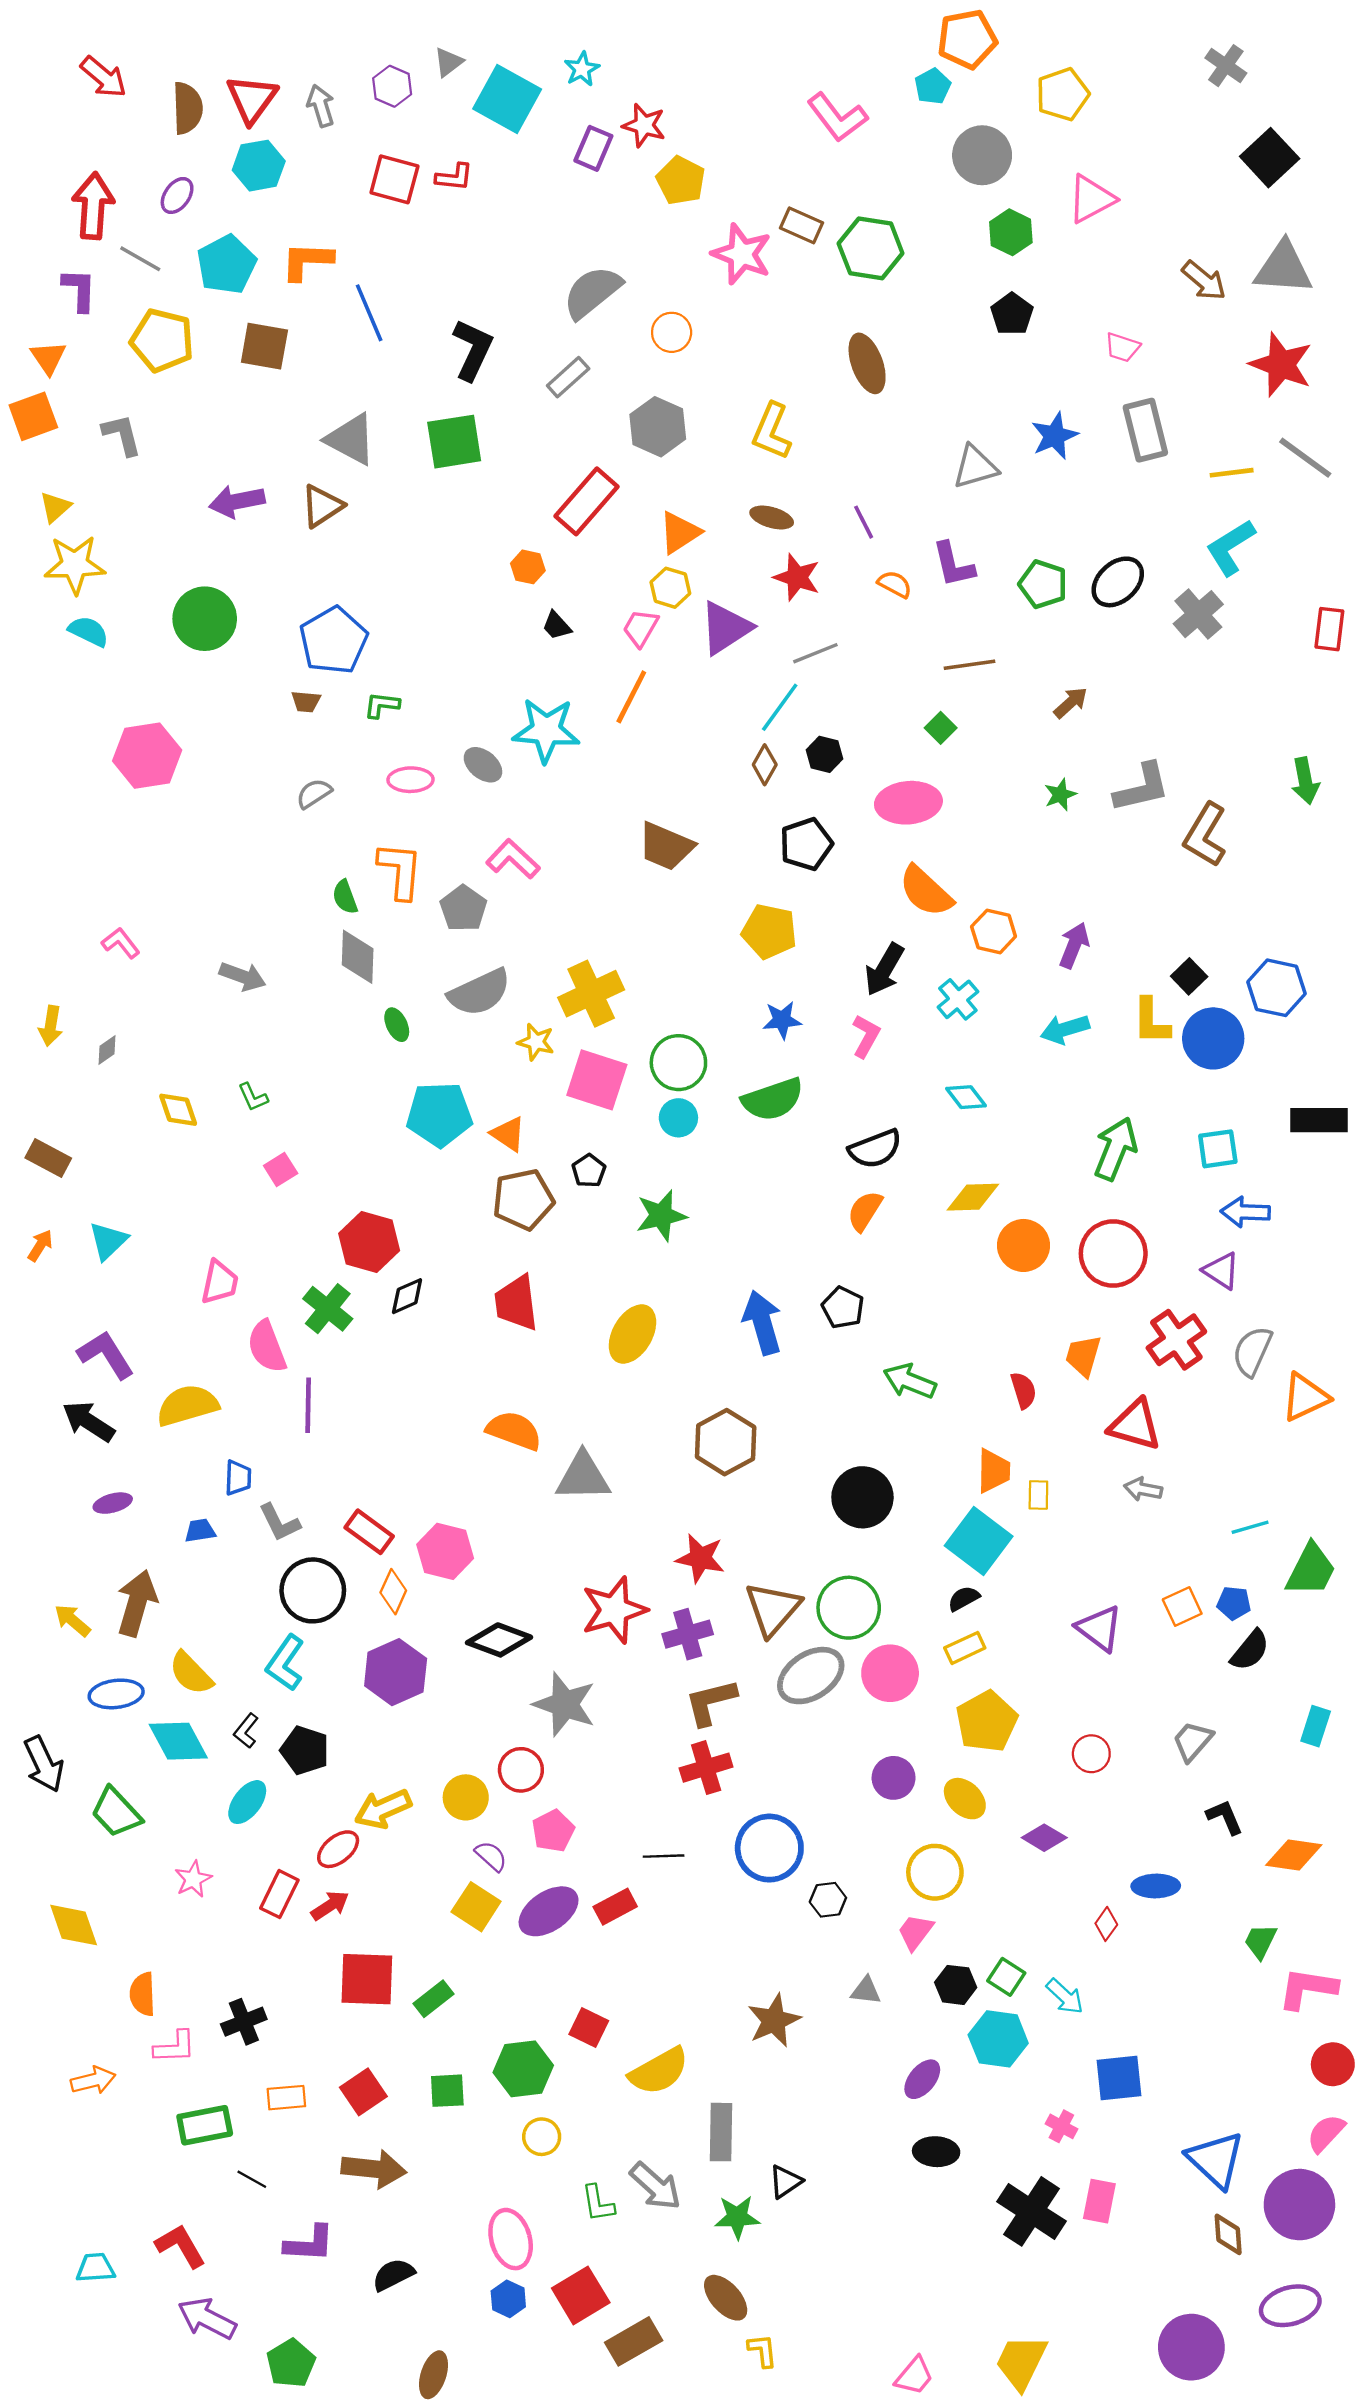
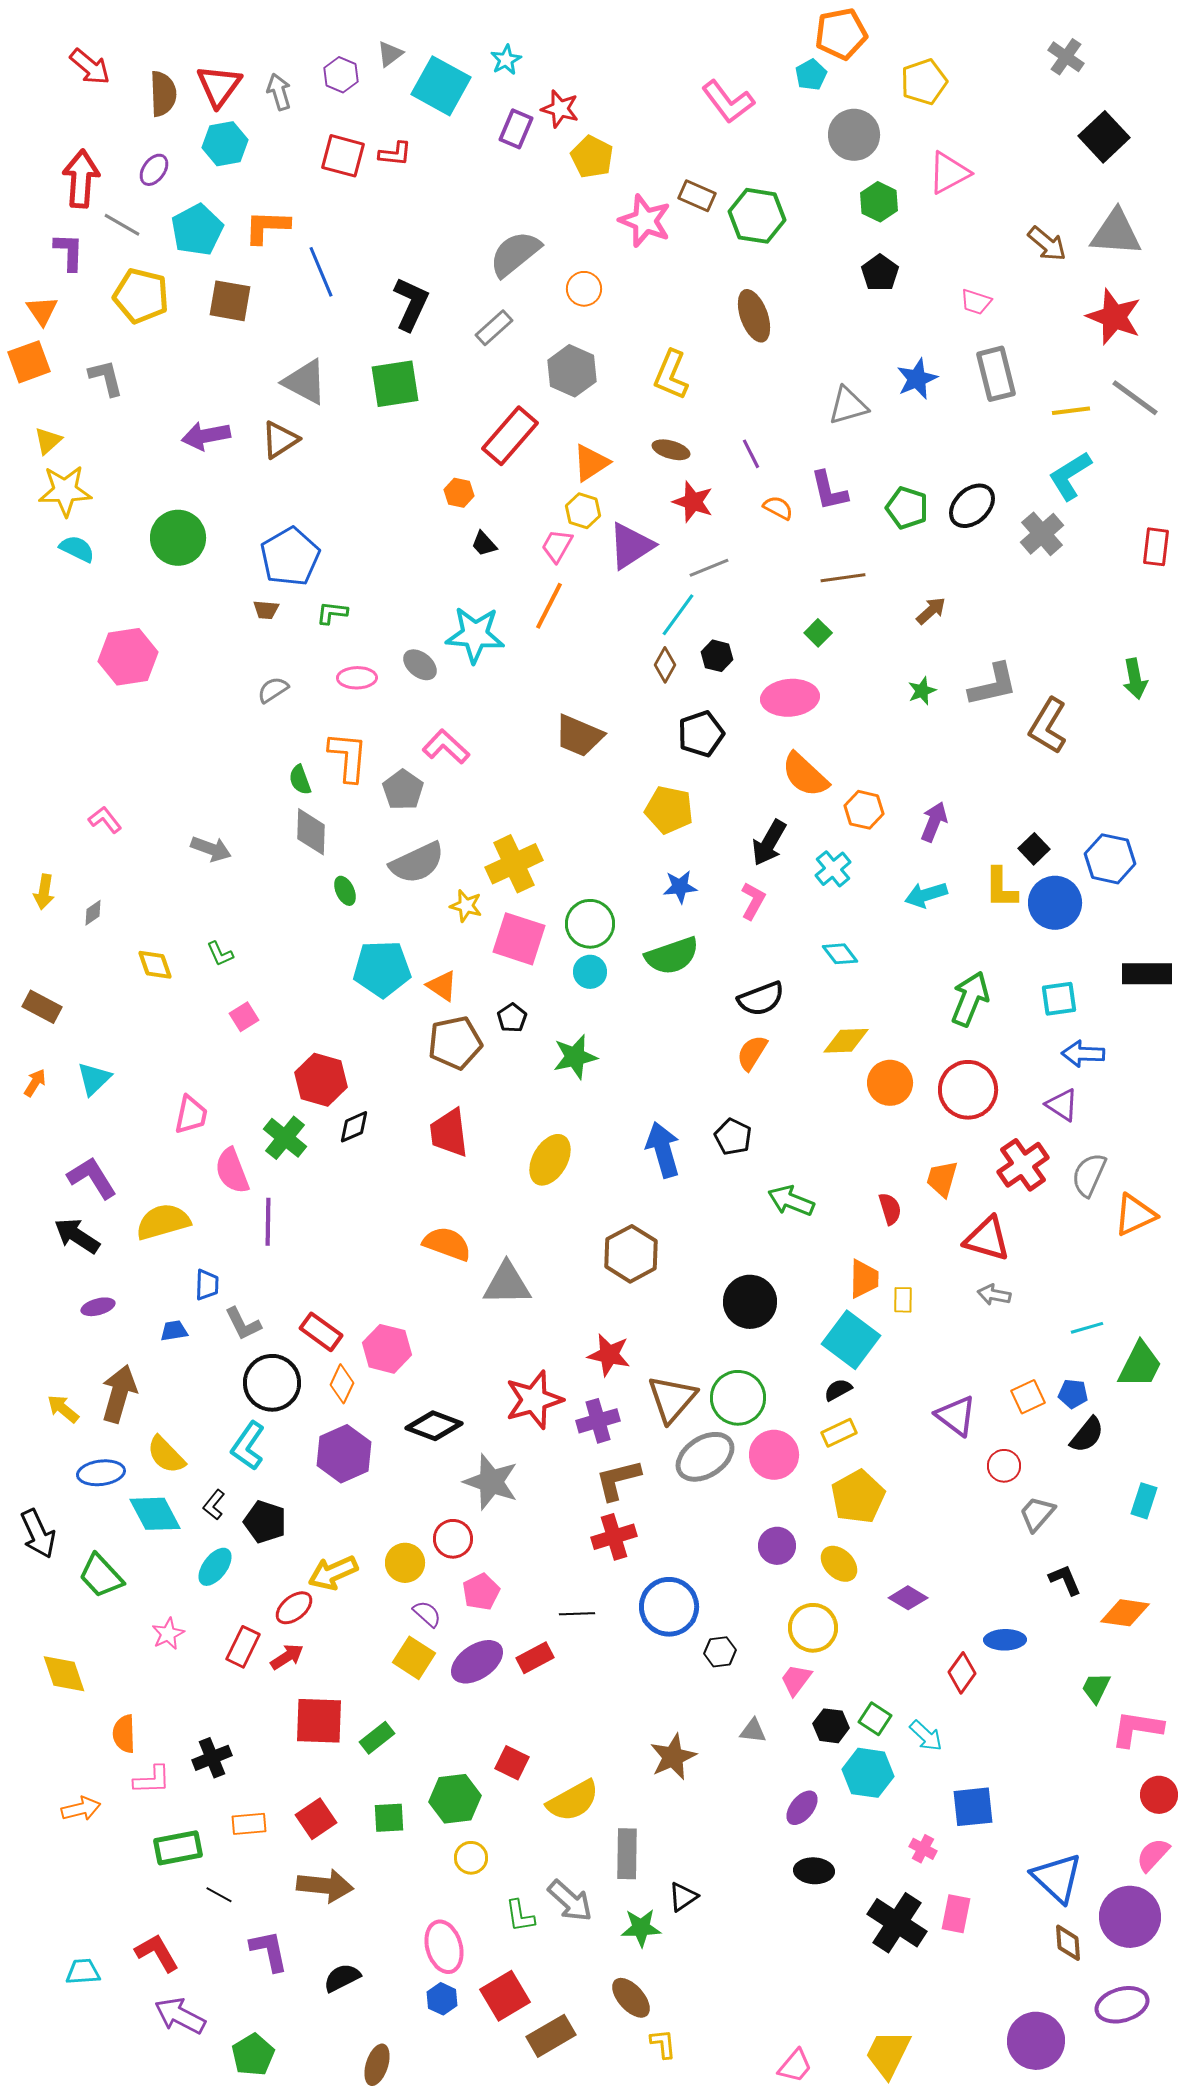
red circle: (1091, 1754) -> (1004, 1466), moved
red diamond: (1106, 1924) -> (962, 1673), size x1.4
purple L-shape: (309, 2244) -> (269, 1951), turned -105

